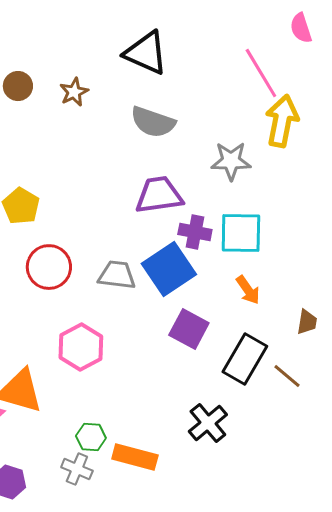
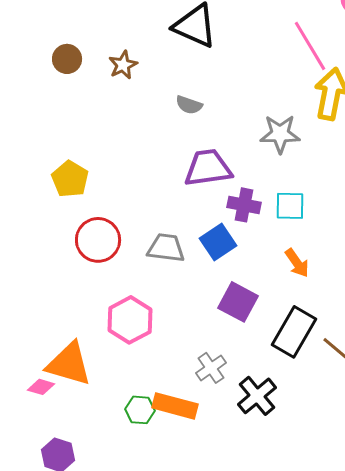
gray semicircle: (153, 122) -> (189, 105), moved, size x0.6
cyan square: (241, 233) -> (290, 206), size x0.7
blue square: (169, 269) -> (218, 242), size x0.7
orange rectangle: (135, 457) -> (175, 406), moved
gray cross: (77, 469) -> (211, 368), moved, turned 32

